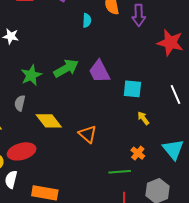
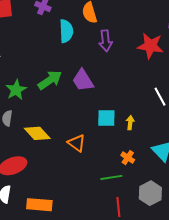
purple arrow: (139, 15) -> (106, 41), moved
cyan semicircle: (87, 20) -> (66, 31), size x1.6
cyan square: (132, 89) -> (106, 118), moved
yellow arrow: (143, 118) -> (130, 123), turned 48

